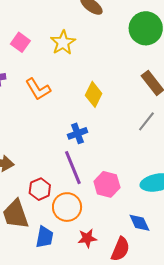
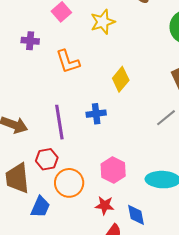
purple line: (73, 168) -> (59, 122), moved
red star: (87, 238) -> (105, 205), moved

